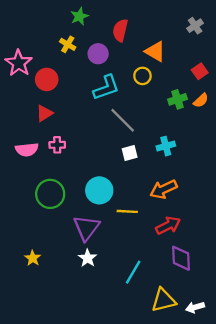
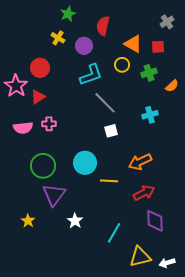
pink star: (19, 63) -> (16, 86), moved
red square: (200, 71) -> (158, 47), moved, turned 32
green cross: (178, 99) -> (149, 73), moved
cyan cross: (166, 146) -> (150, 115), moved
purple triangle: (86, 228) -> (54, 195), moved

